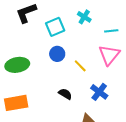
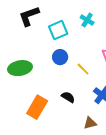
orange rectangle: (16, 103) -> (37, 107), moved, turned -50

